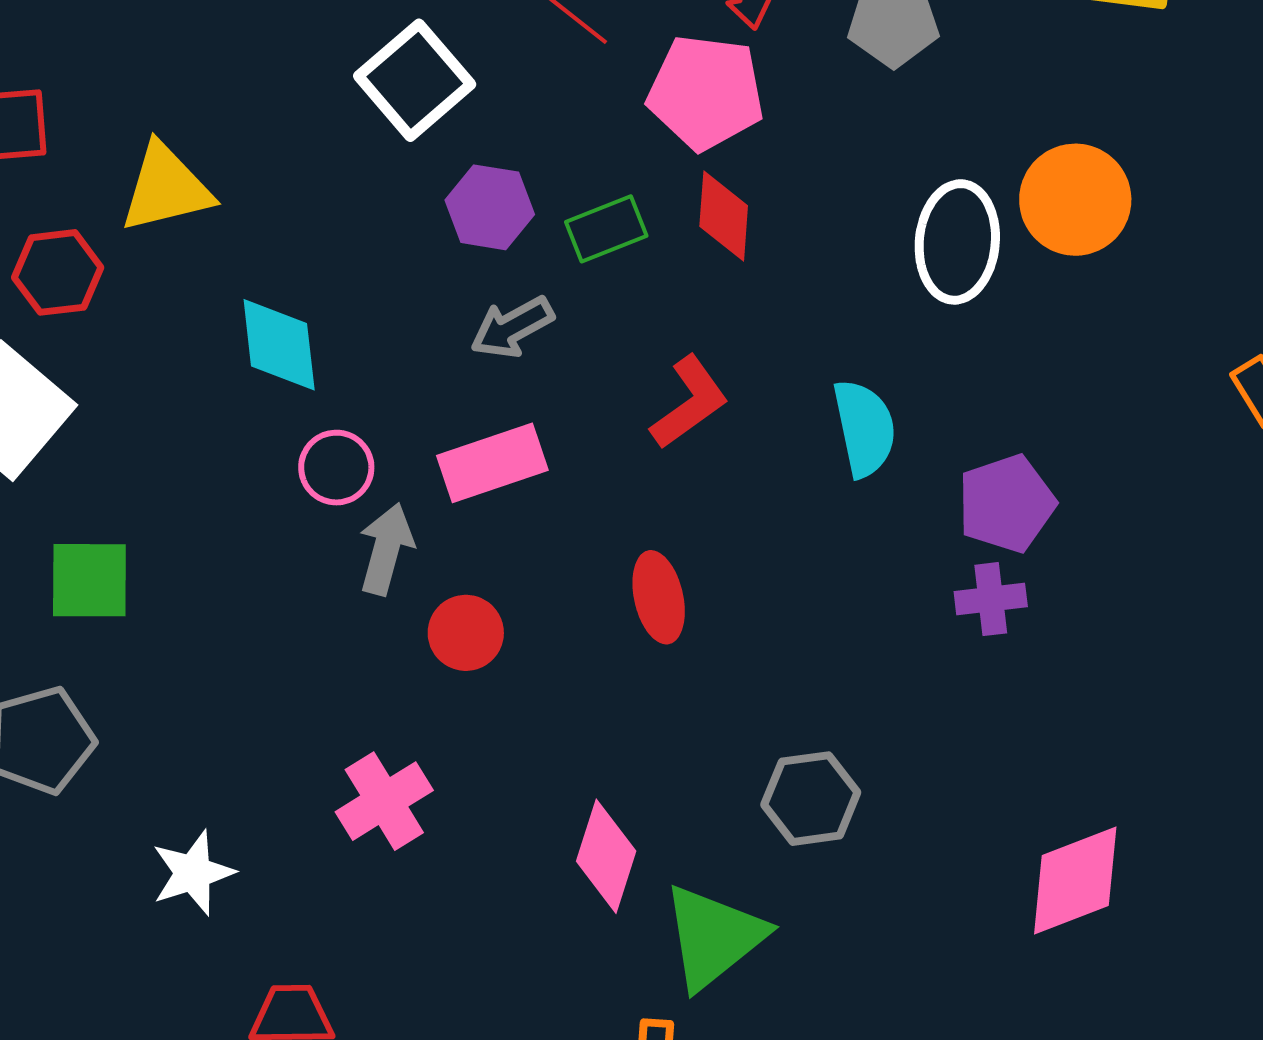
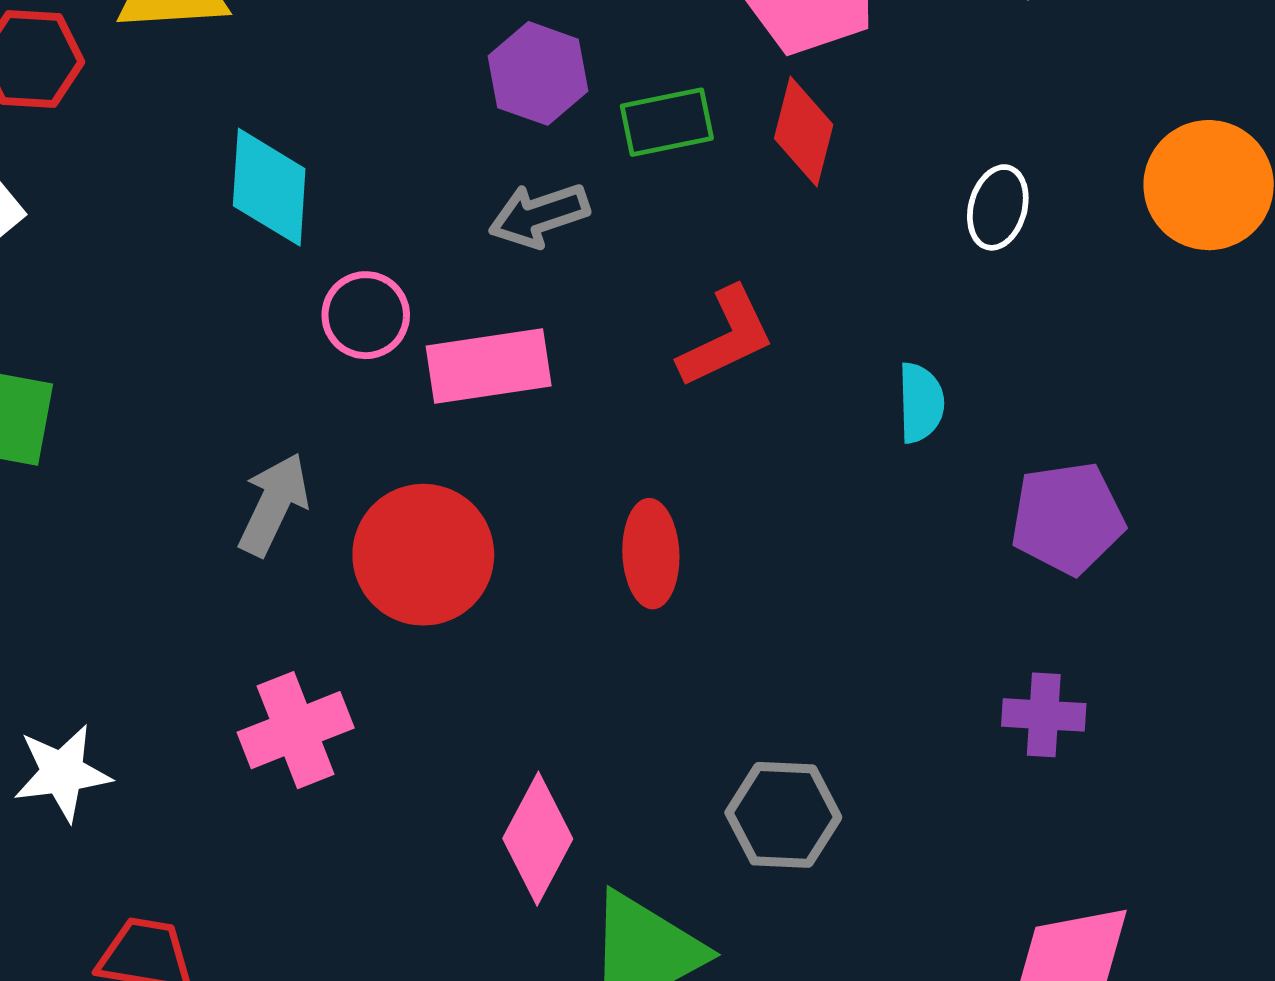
white ellipse: (957, 242) -> (998, 207), moved, size x0.6
cyan semicircle: (864, 428) -> (921, 403), size x0.7
pink circle: (336, 468) -> (366, 315), moved
gray arrow: (386, 549) -> (274, 504), moved
purple cross: (991, 599) -> (1044, 715), moved
red circle: (466, 633) -> (423, 555), size x1.6

